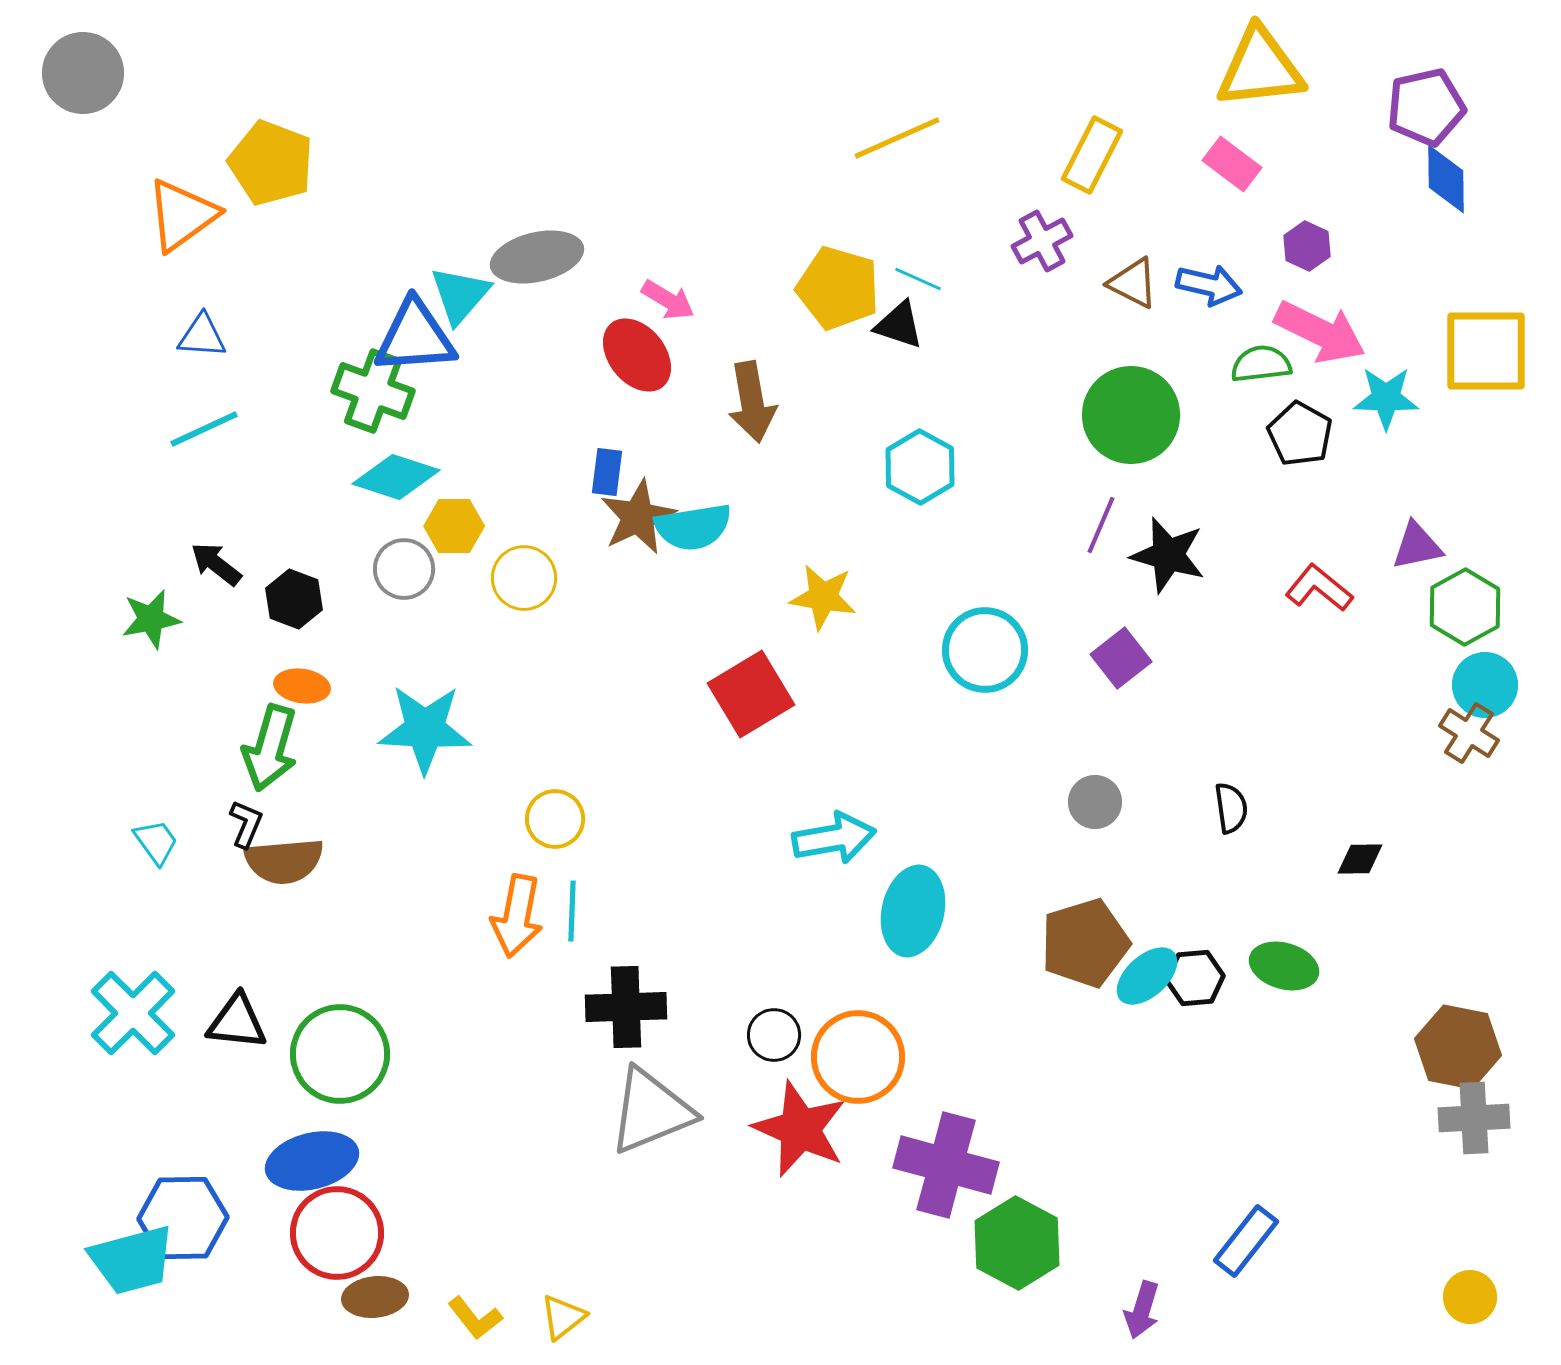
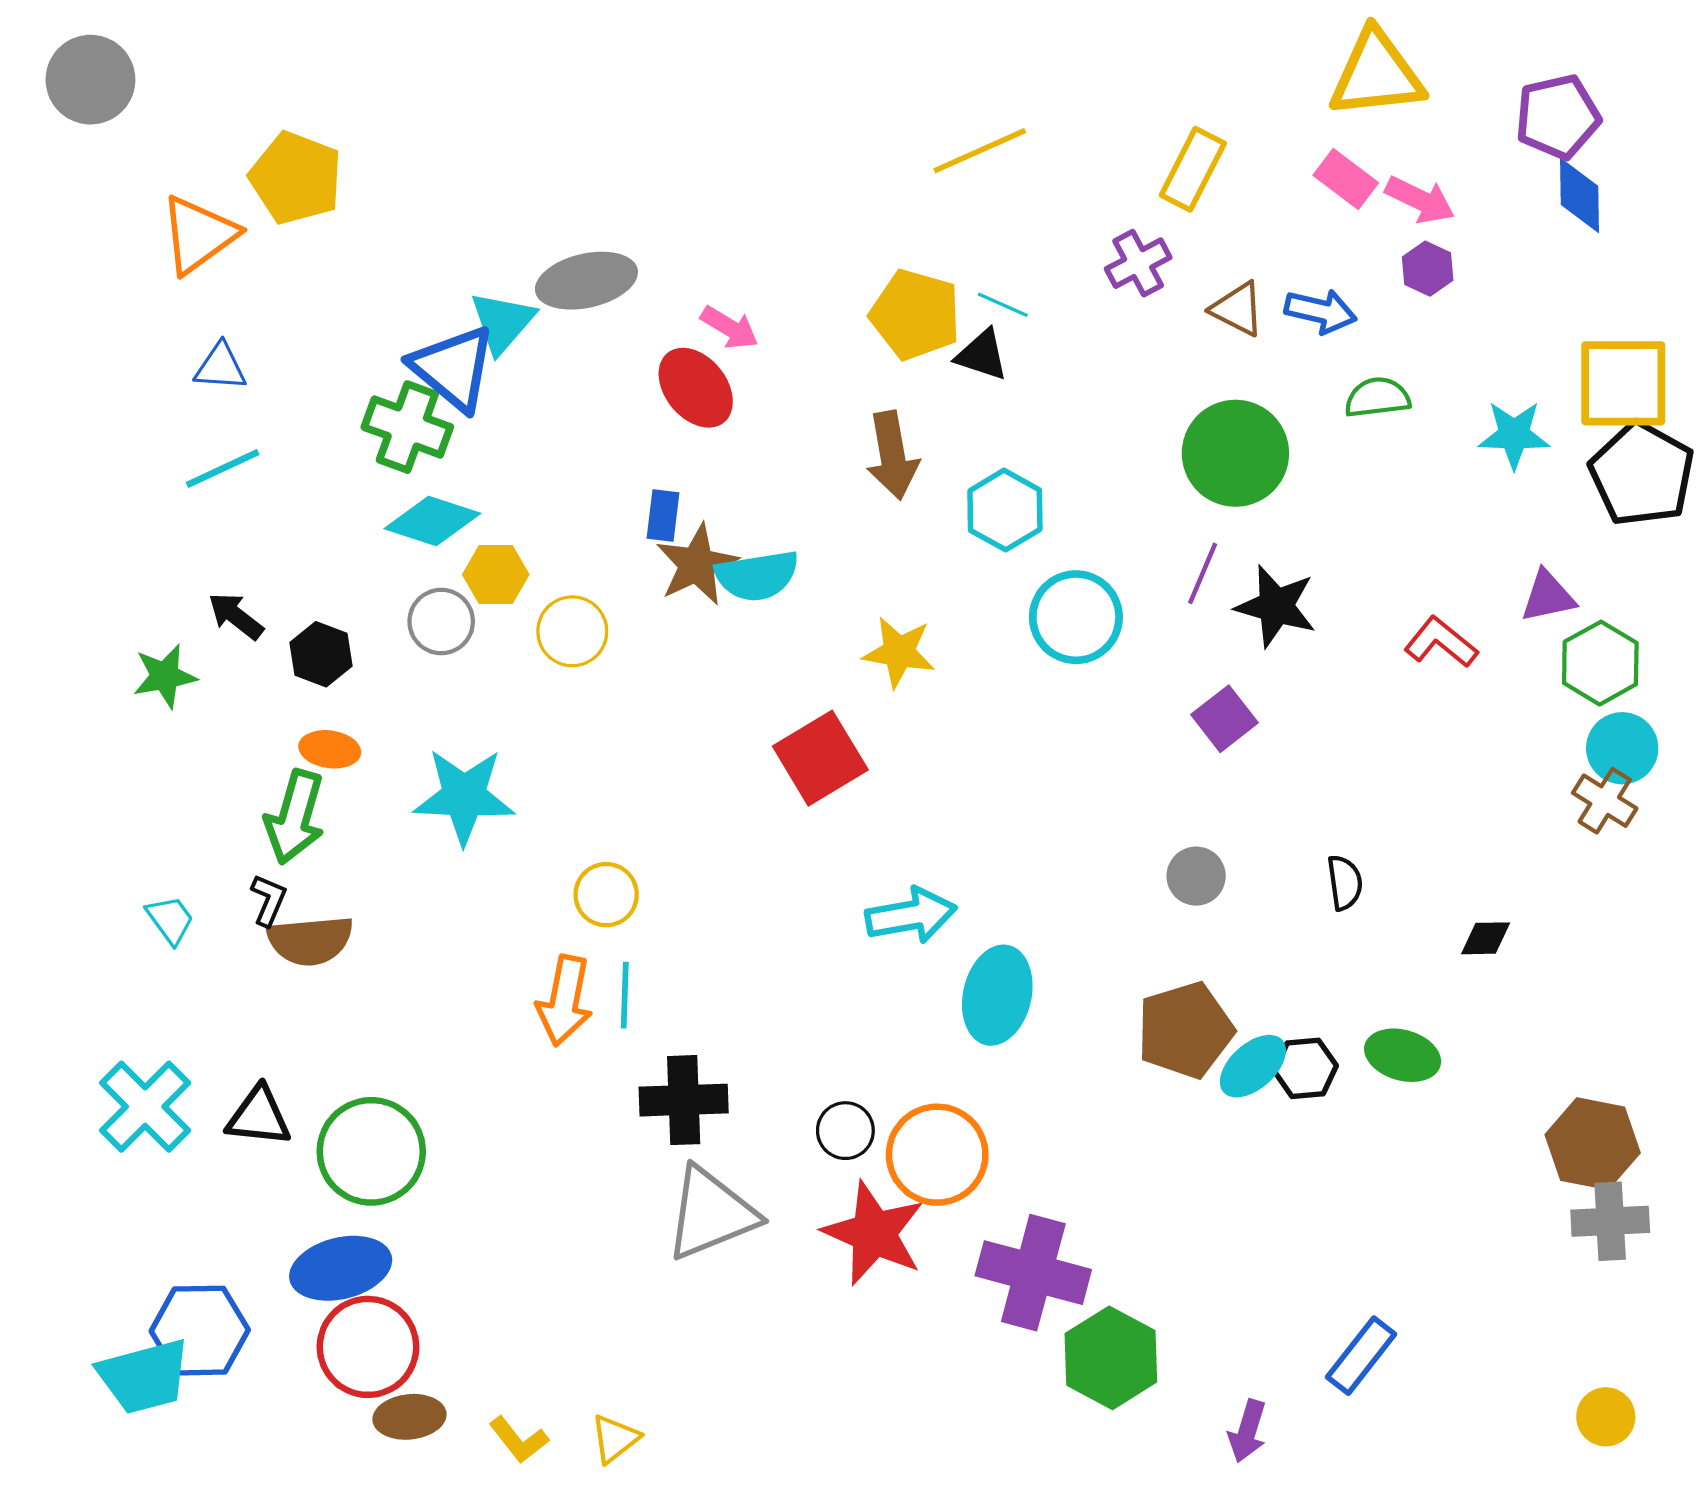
pink arrow: (1320, 332) -> (1420, 200), moved, size x0.7
blue triangle: (415, 337) -> (453, 368), turned 44
brown arrow: (752, 402) -> (892, 455), moved
black pentagon: (1300, 434) -> (1642, 474), moved, size x1.5
cyan circle: (985, 650) -> (1076, 617), moved

